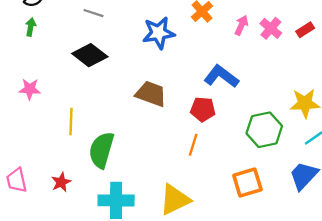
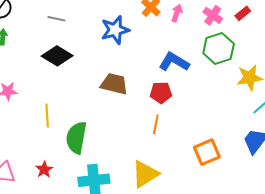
pink arrow: (241, 25) -> (177, 13), moved
green hexagon: (264, 130) -> (219, 49), moved

